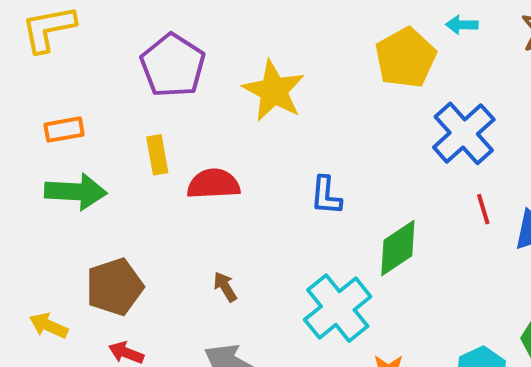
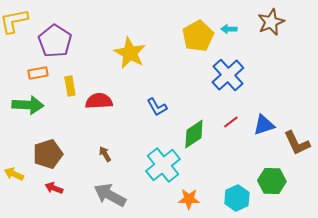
cyan arrow: (462, 25) -> (229, 29), moved
purple pentagon: (173, 66) -> (55, 41), moved
orange rectangle: (64, 130) -> (38, 73), moved
blue L-shape: (326, 196) -> (157, 107), turned -35
red line: (483, 209) -> (231, 122), moved, turned 70

